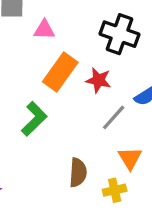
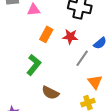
orange rectangle: (60, 72) -> (46, 34), size x0.7
brown semicircle: (78, 172) -> (50, 93), moved, turned 120

